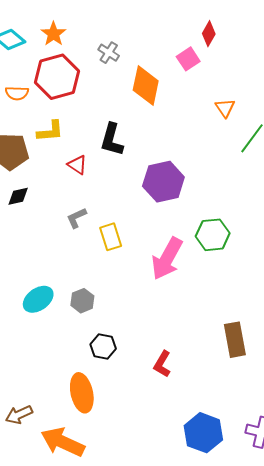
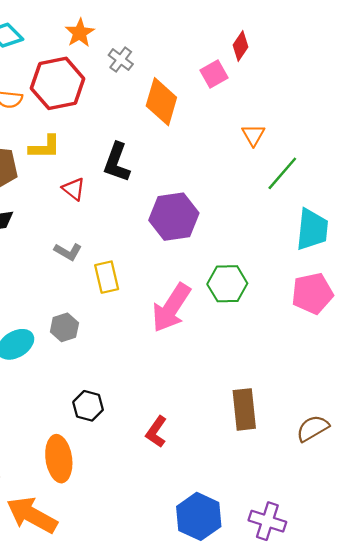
orange star: (53, 34) -> (80, 33), moved
gray L-shape: (76, 218) -> (68, 252), turned -130
gray hexagon: (82, 301) -> (64, 327), moved

